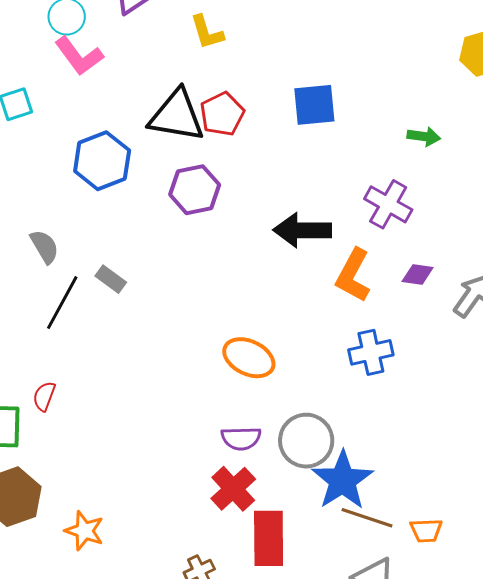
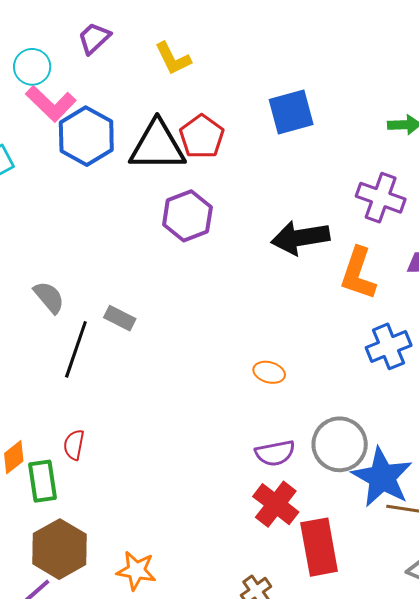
blue hexagon: (102, 161) -> (86, 136), moved
orange ellipse: (249, 358) -> (269, 372), size x0.6

